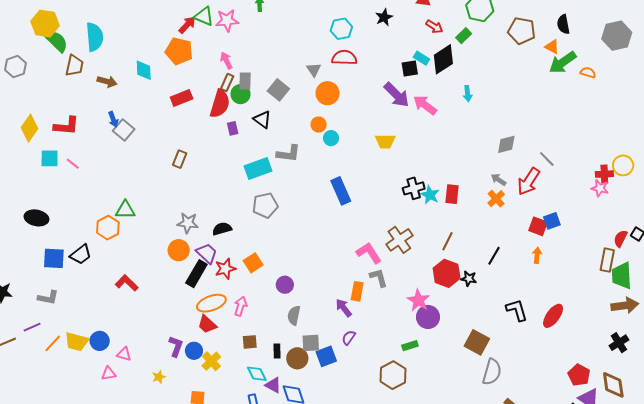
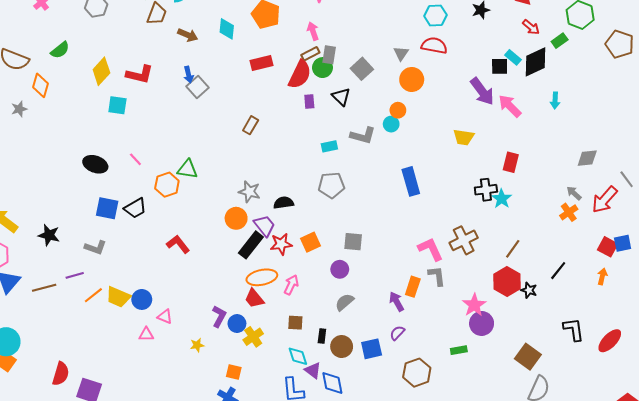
brown rectangle: (227, 83) -> (310, 54), turned 30
cyan circle: (331, 138) -> (391, 124), moved
pink line: (73, 164) -> (135, 159), moved
cyan rectangle: (258, 169) -> (329, 146), size x0.6
red rectangle: (452, 194) -> (511, 162), moved
gray semicircle: (294, 315) -> (344, 302), turned 30
gray square: (311, 343) -> (353, 242), moved
brown hexagon: (393, 375) -> (417, 373), moved

